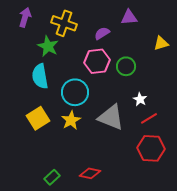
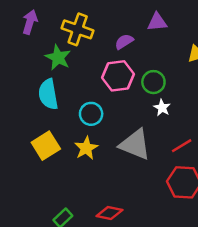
cyan circle: (75, 92) -> (91, 114), size x0.7
white star: (140, 99) -> (162, 108), moved

